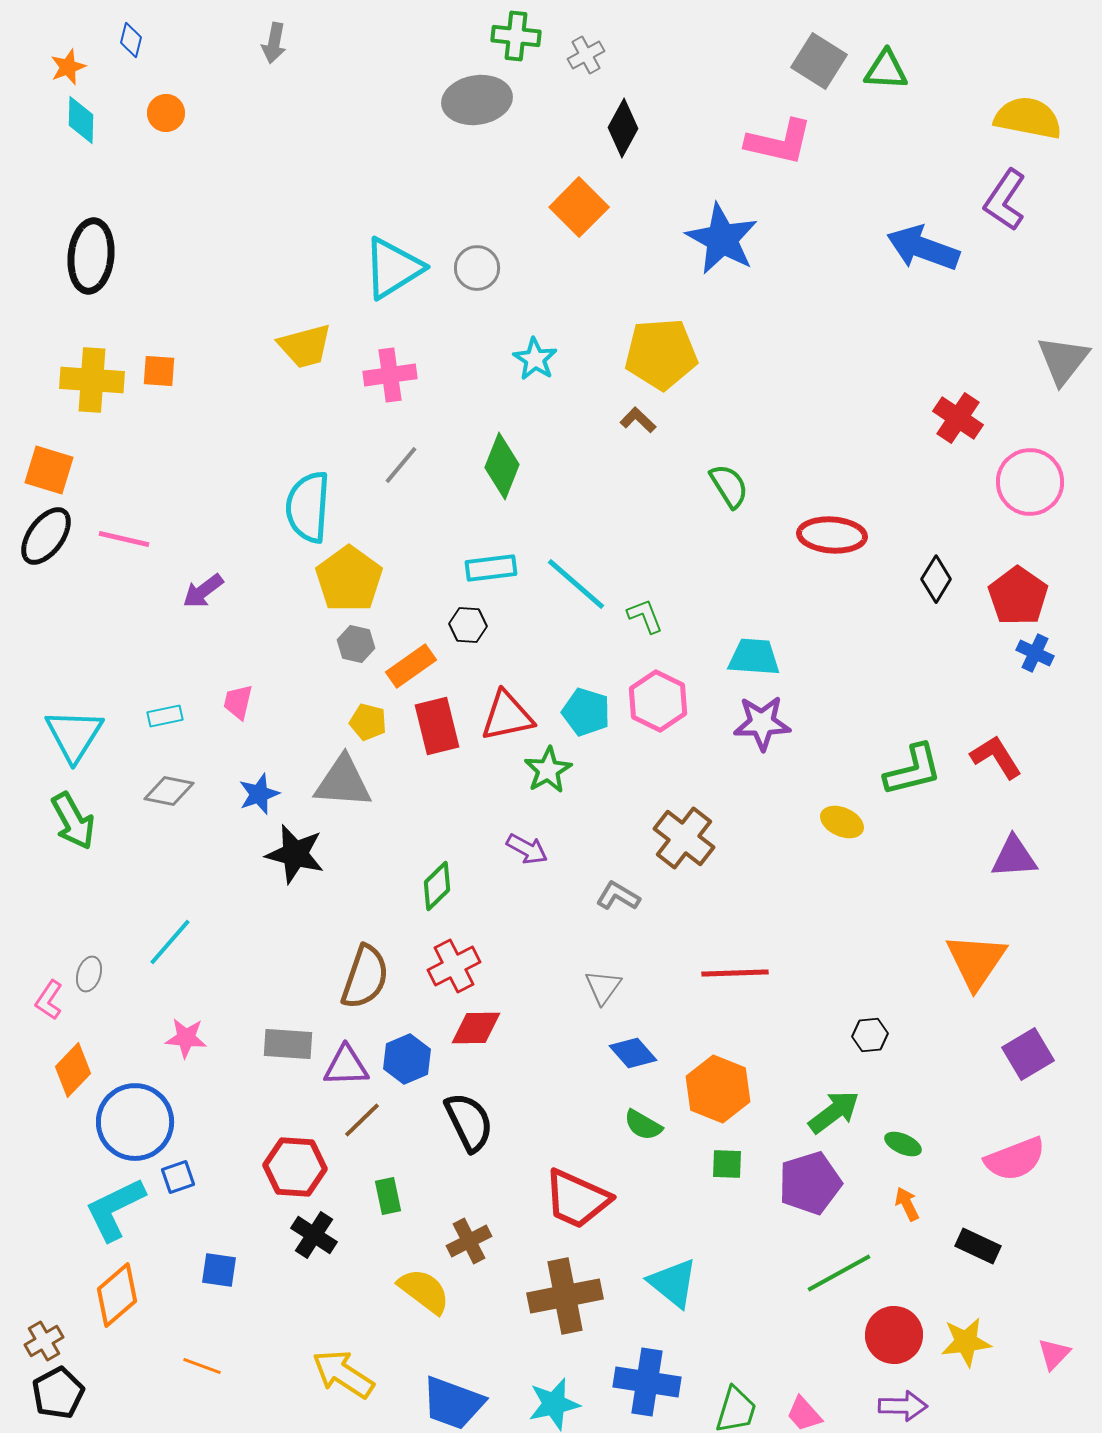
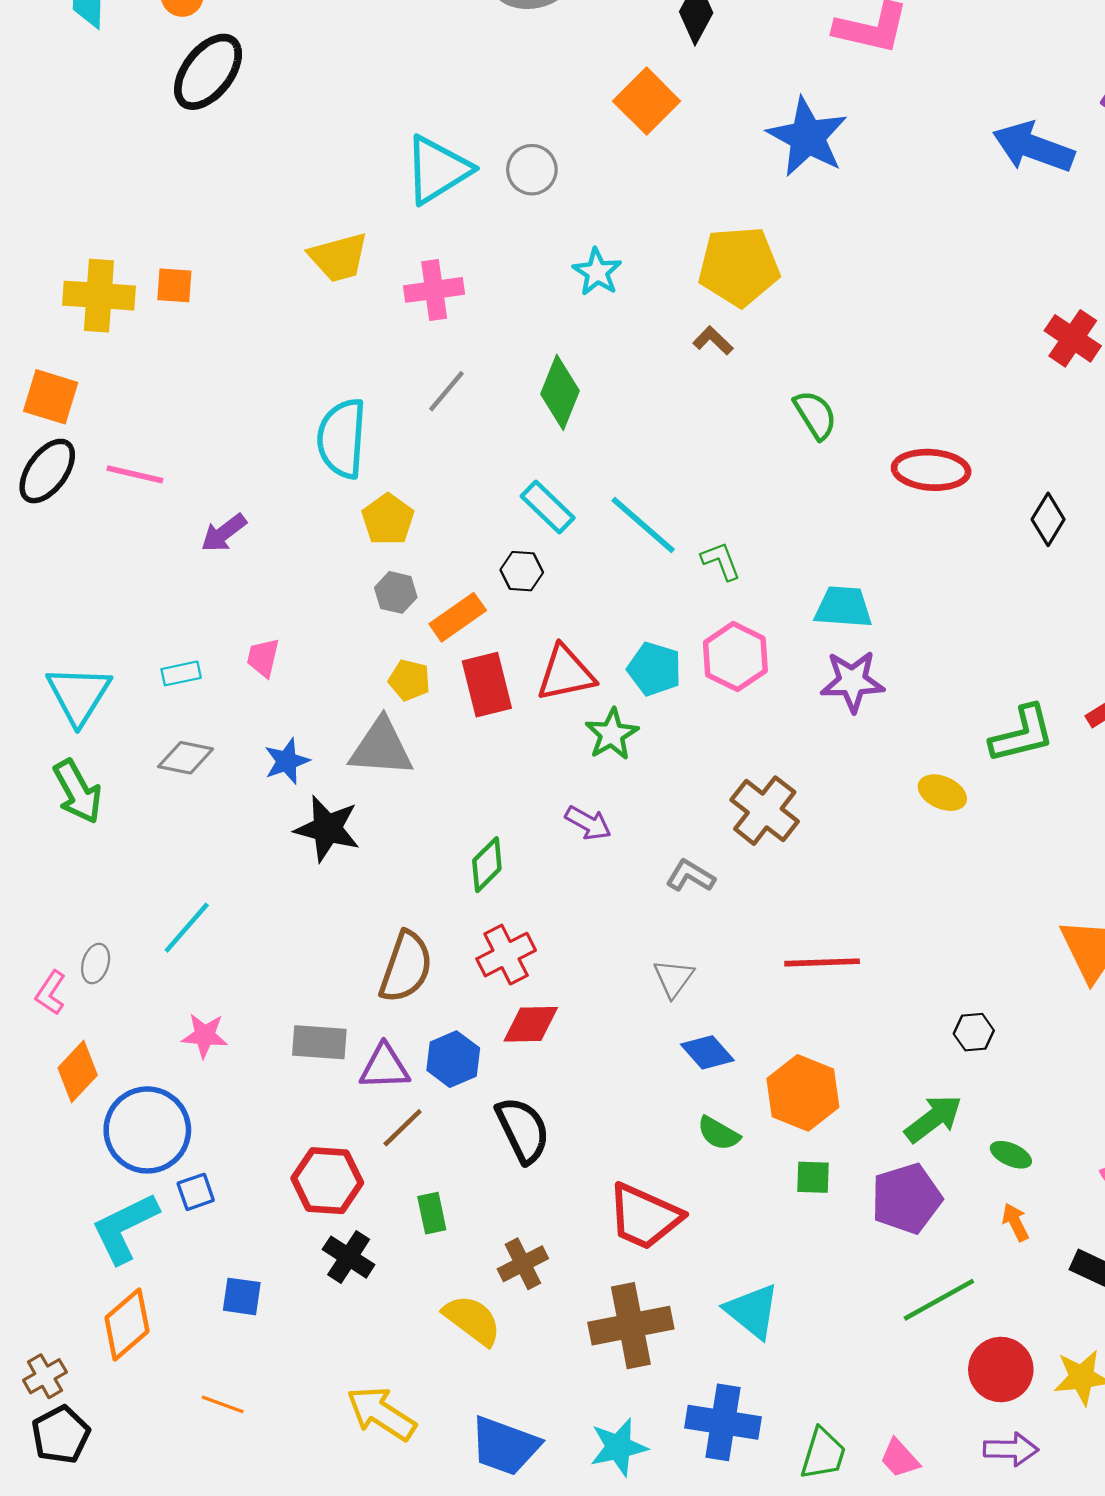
black ellipse: (91, 256) -> (208, 72), moved, turned 32
cyan rectangle: (491, 568) -> (548, 507), turned 51
yellow pentagon: (349, 579) -> (388, 519), size x0.7

